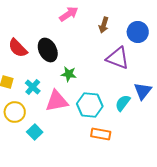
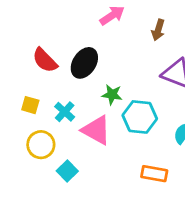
black ellipse: (48, 50) -> (84, 63), turned 60
pink triangle: (57, 101) -> (96, 130), turned 40
cyan hexagon: (90, 105) -> (140, 117), moved

